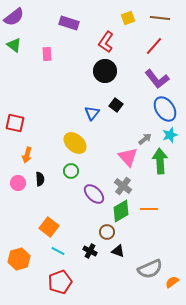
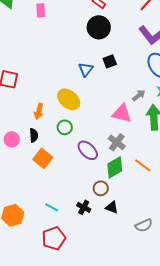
black square: (116, 105) -> (110, 61), turned 32
orange arrow: (27, 155) -> (39, 111), moved
pink triangle: (128, 157) -> (122, 113), turned -35
orange line: (149, 209) -> (143, 165), turned 36
orange square: (49, 227) -> (43, 158), moved
gray semicircle: (150, 269) -> (144, 225), size x0.7

